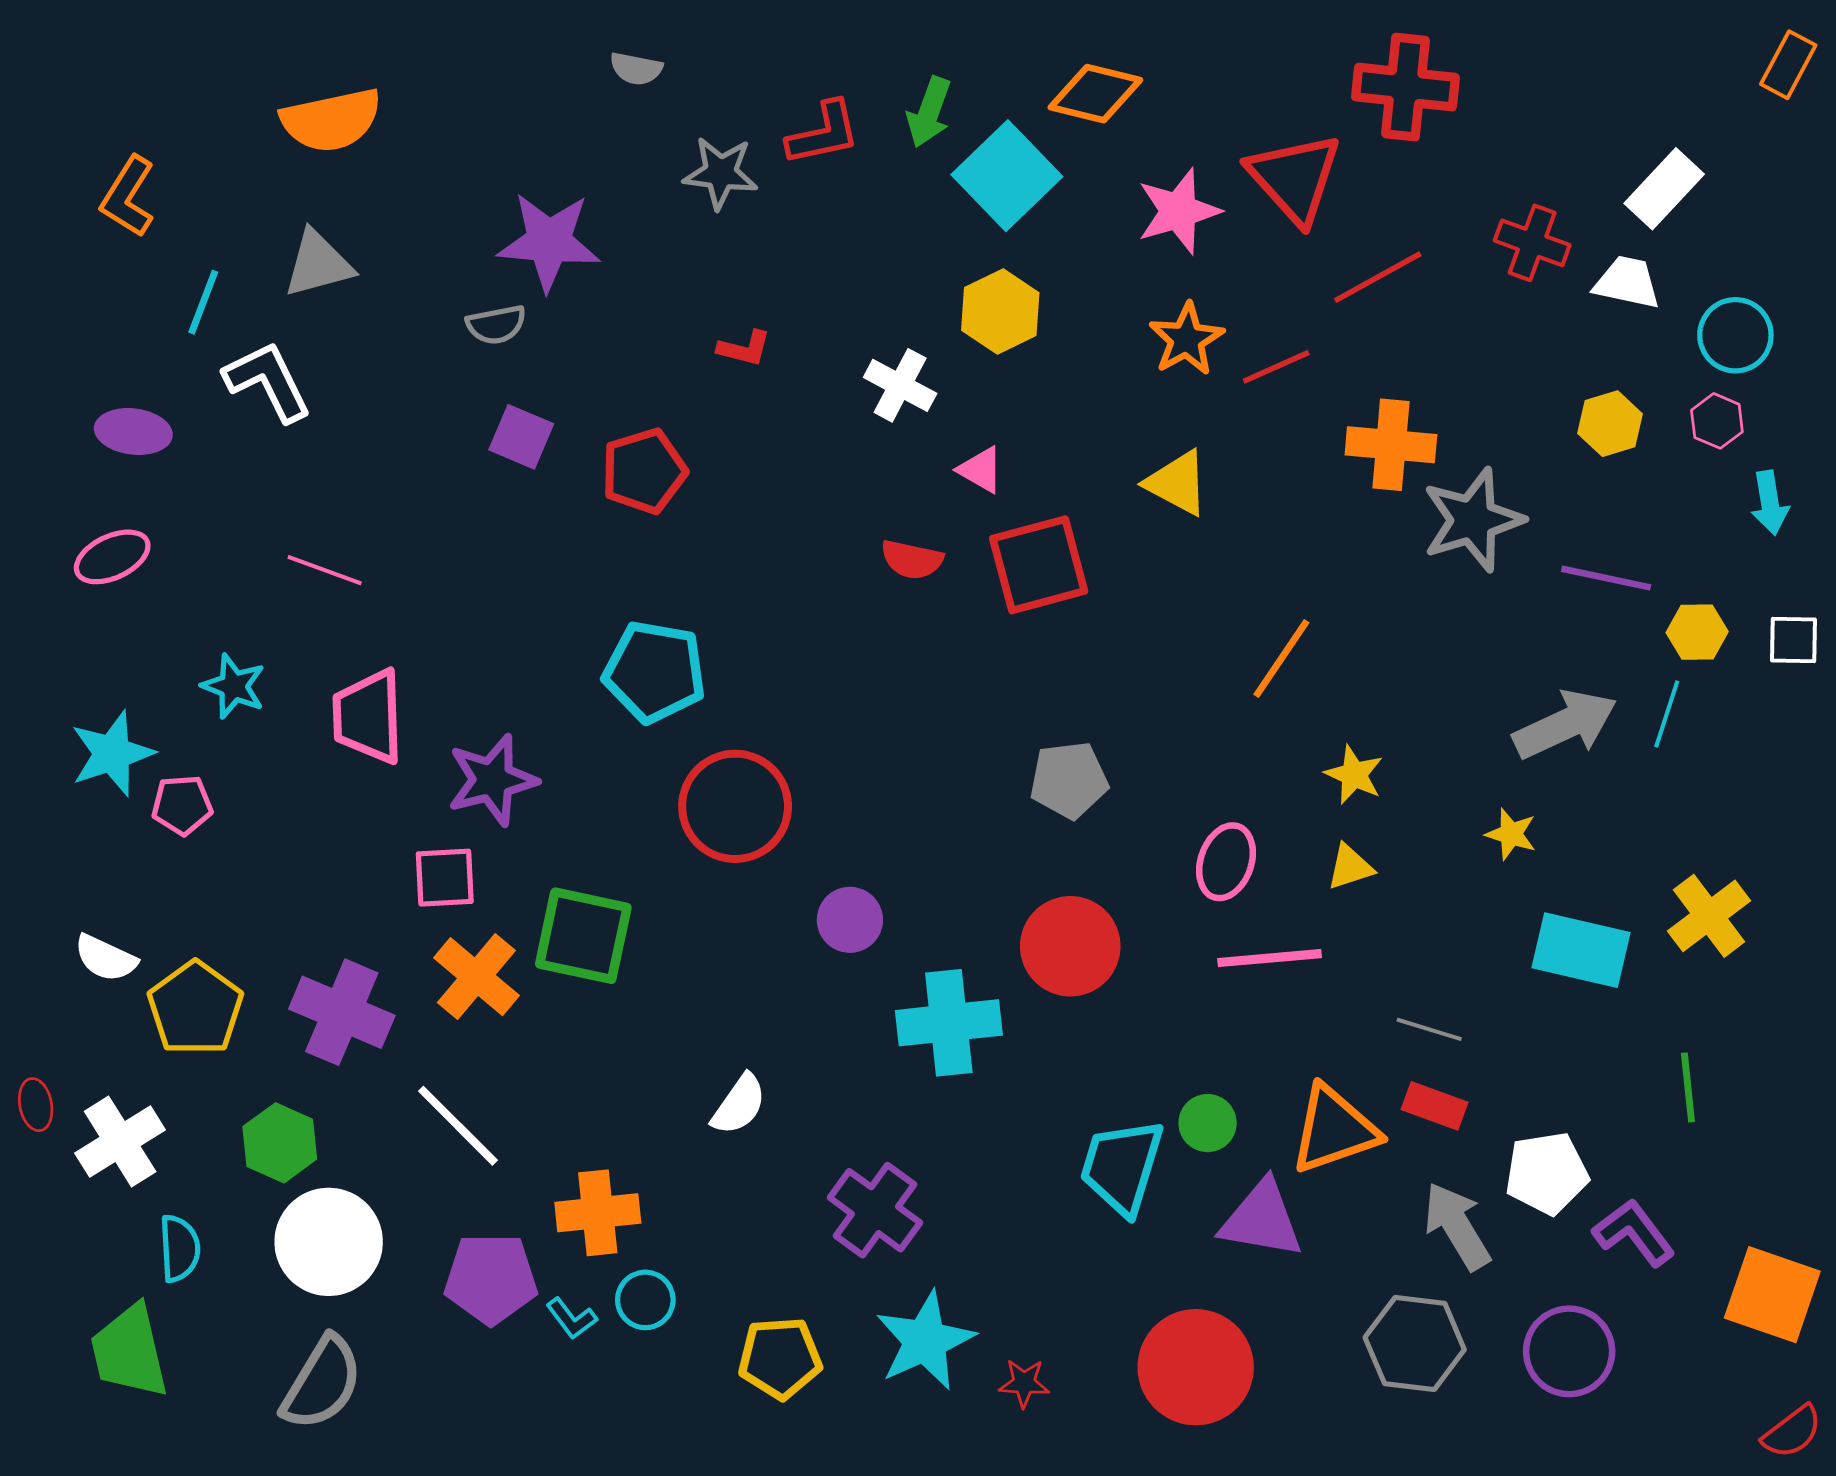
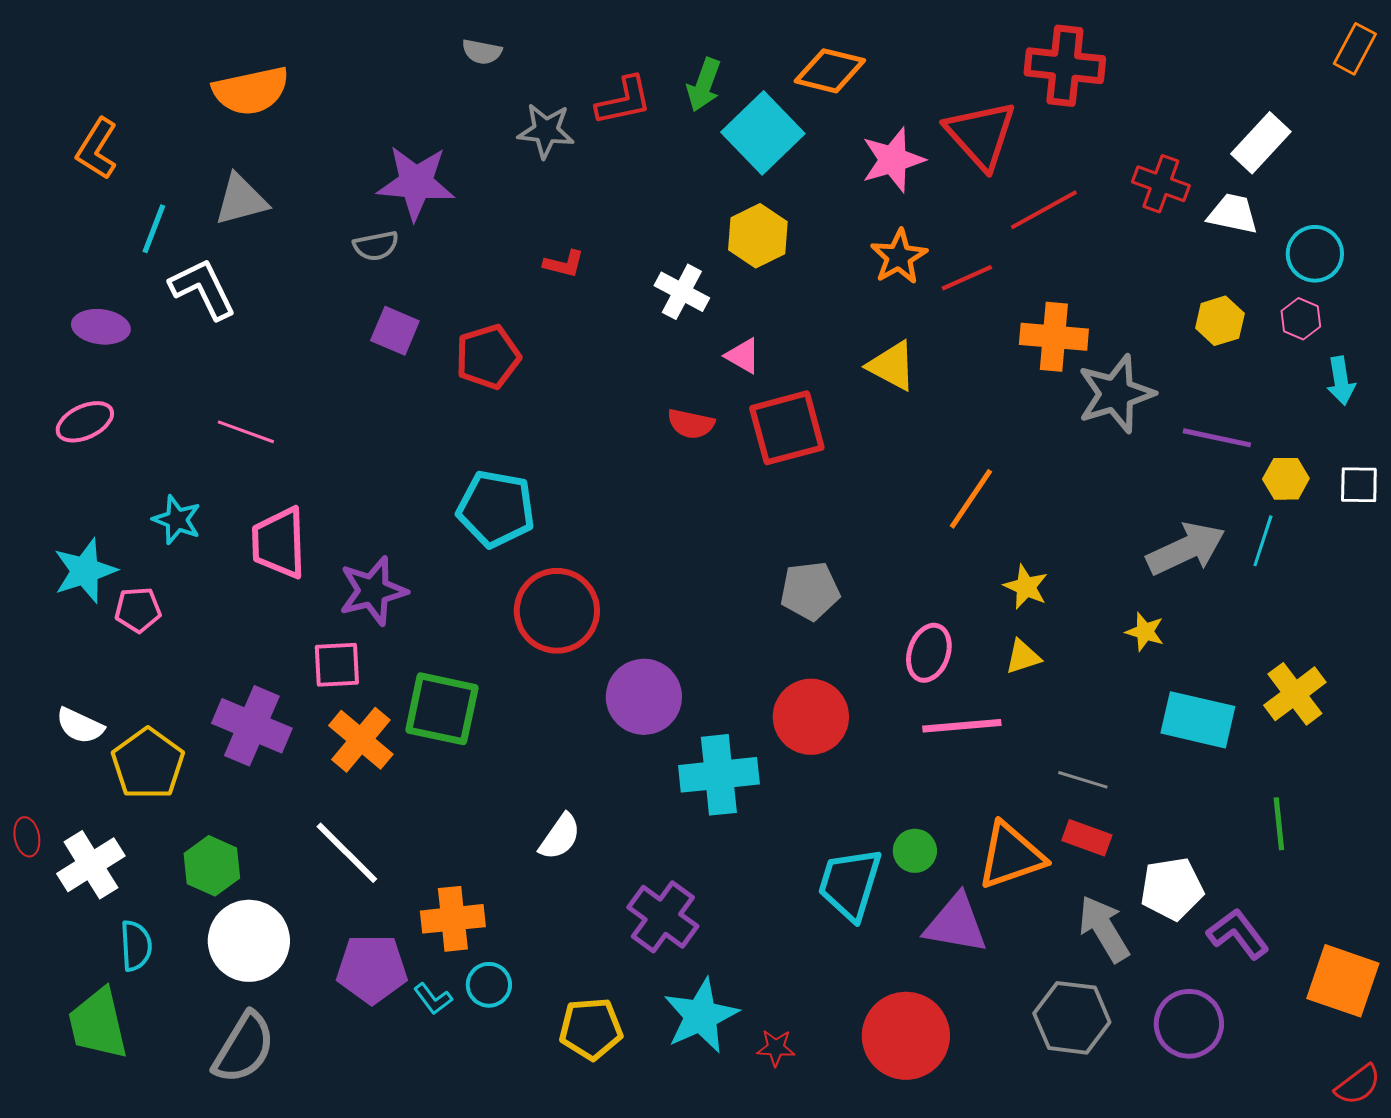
purple circle: (850, 920) -> (644, 697), size x1.5
purple cross: (342, 1012) -> (252, 726), moved

